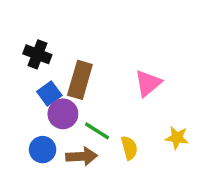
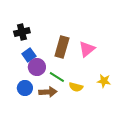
black cross: (37, 54) -> (22, 32), turned -35
brown rectangle: (80, 80) -> (62, 47), moved
yellow semicircle: (129, 148) -> (76, 87), turned 120

